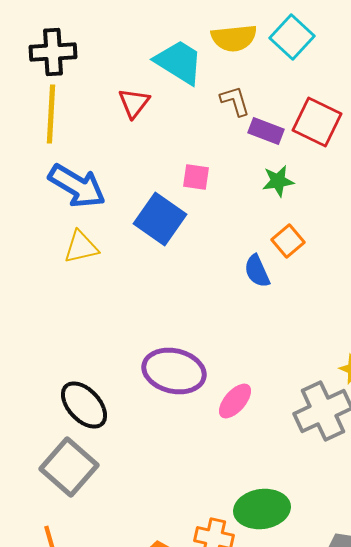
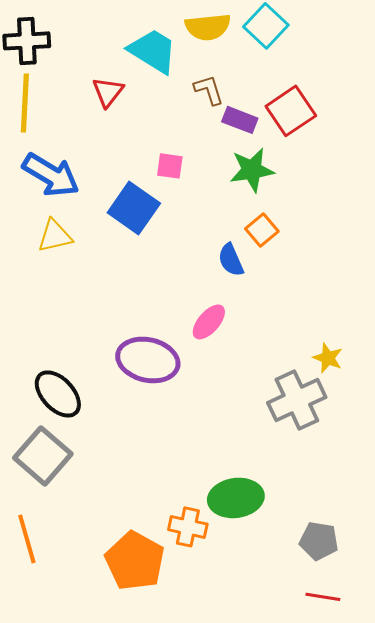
red square: (317, 122) -> (291, 111), turned 30
green star: (278, 181) -> (252, 170), size x1.4
pink ellipse: (235, 401) -> (209, 322), moved

